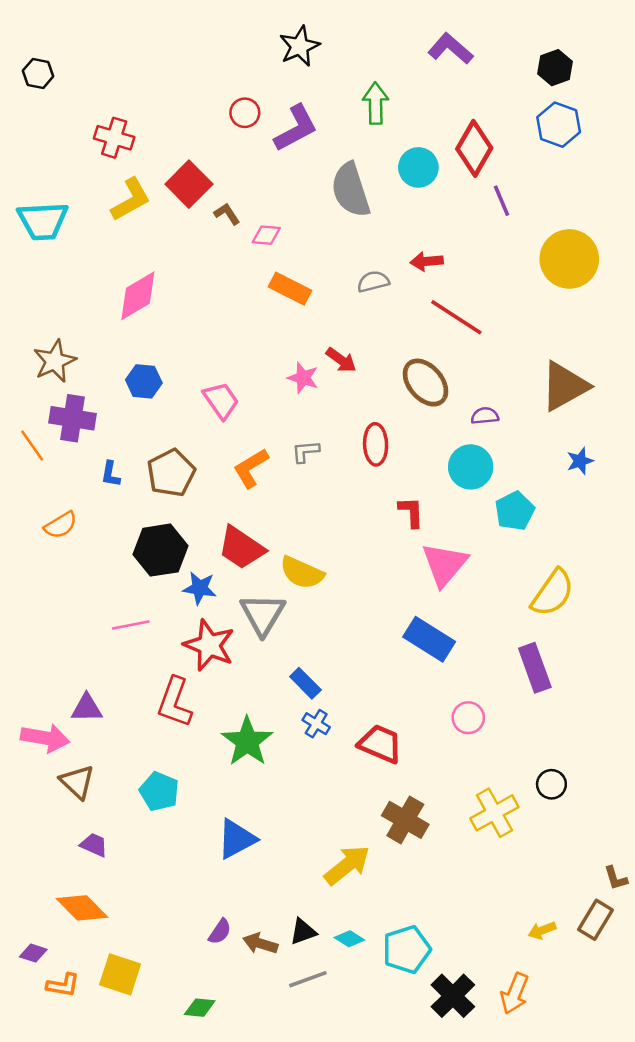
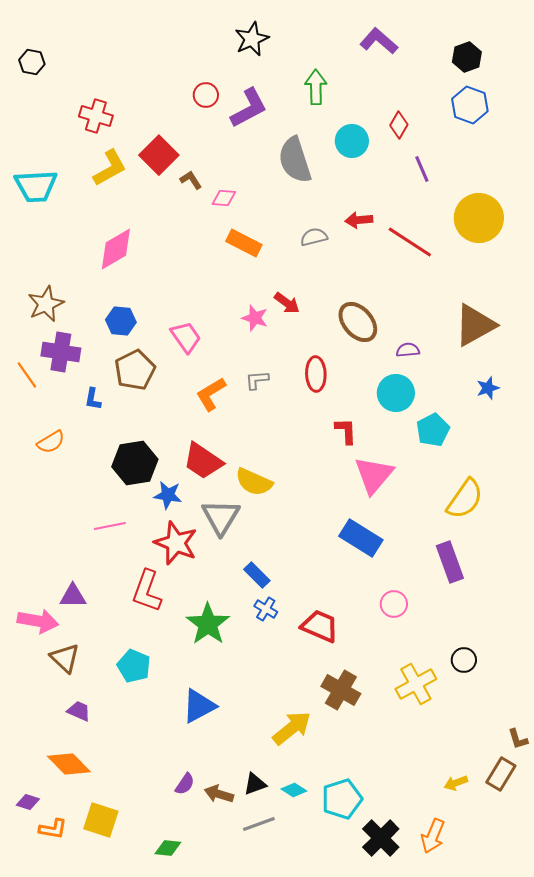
red diamond: (474, 148) -> (399, 125), size x0.6
red line: (456, 317) -> (410, 242), moved
brown pentagon: (171, 473) -> (135, 370), moved

